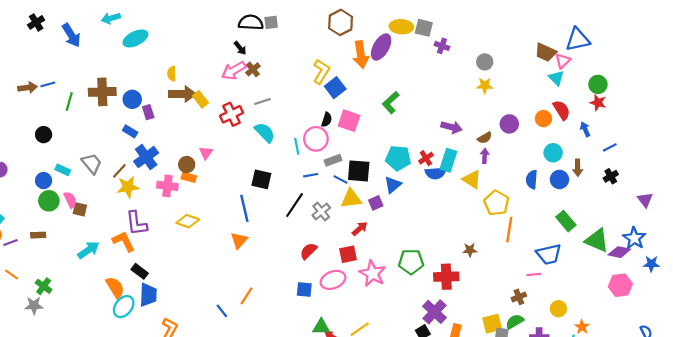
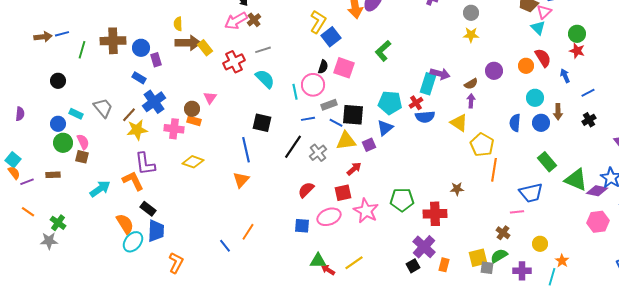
cyan rectangle: (448, 160) -> (428, 84), moved
brown square: (80, 209) -> (82, 157), moved
brown cross: (519, 297) -> (503, 233), turned -32

